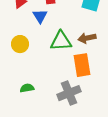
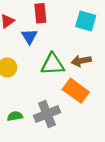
orange rectangle: (82, 65) -> (76, 91), turned -45
gray cross: (69, 93) -> (47, 114), moved

